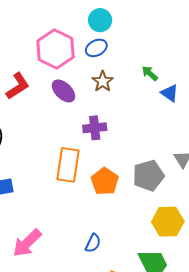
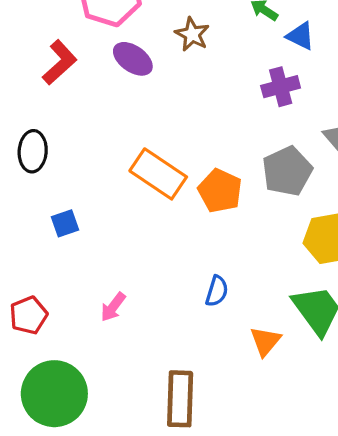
purple cross: (95, 128) -> (281, 87), moved
orange rectangle: (68, 165) -> (158, 174), turned -56
pink arrow: (27, 243) -> (113, 307), size x0.6

